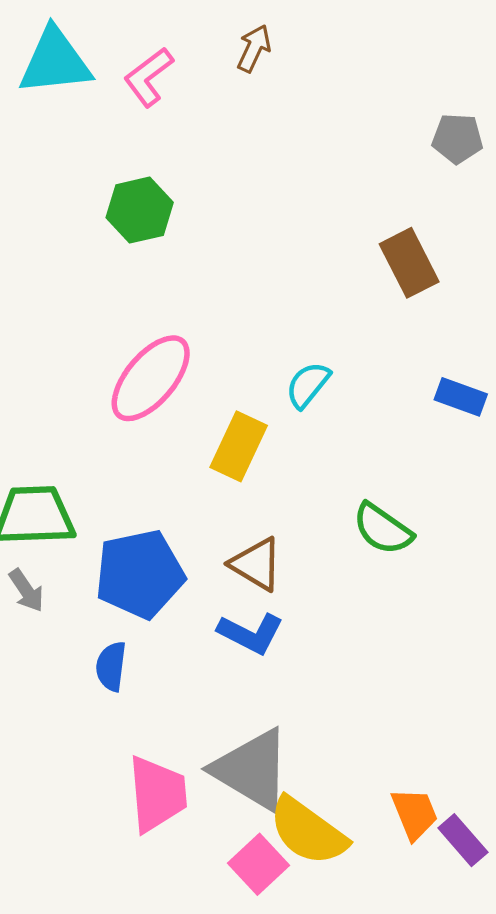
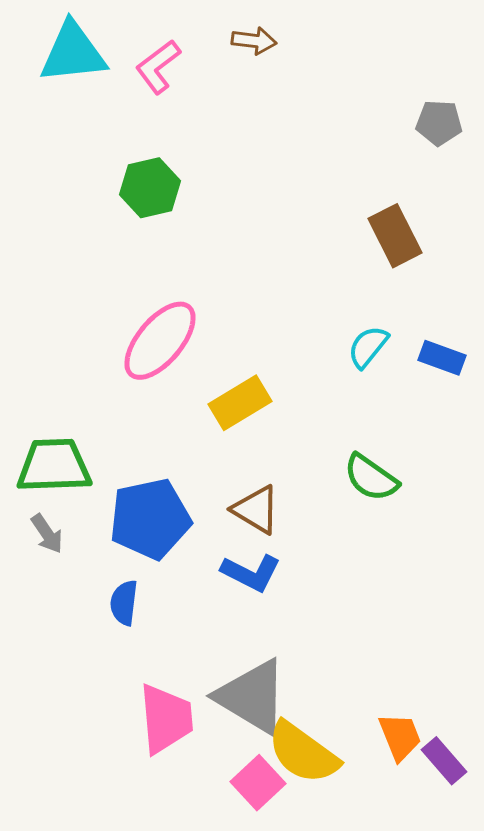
brown arrow: (254, 48) -> (254, 41), turned 72
cyan semicircle: (308, 385) -> (368, 347), moved
yellow rectangle: (239, 446) -> (240, 403), turned 34

